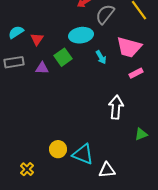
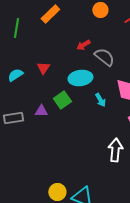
gray semicircle: (105, 14) -> (104, 57), turned 90
red triangle: (37, 39) -> (43, 68), moved
gray rectangle: (14, 62) -> (13, 118), moved

